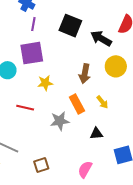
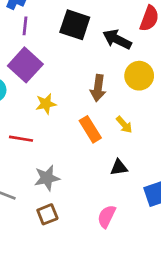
purple square: (32, 53) -> (25, 65), turned -35
gray star: (60, 121) -> (47, 178), moved

